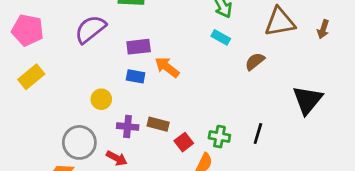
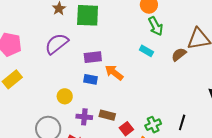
cyan rectangle: (221, 37) -> (146, 51), moved
brown semicircle: (255, 61) -> (179, 54), moved
green cross: (219, 137) -> (153, 125), turned -35

